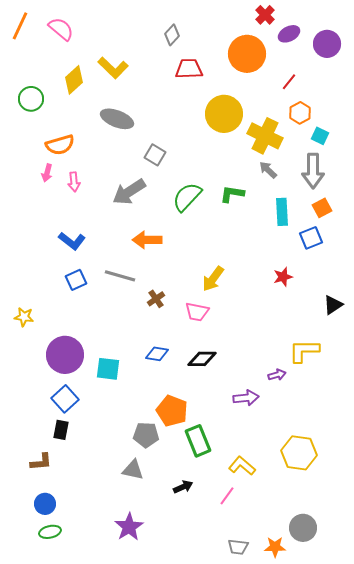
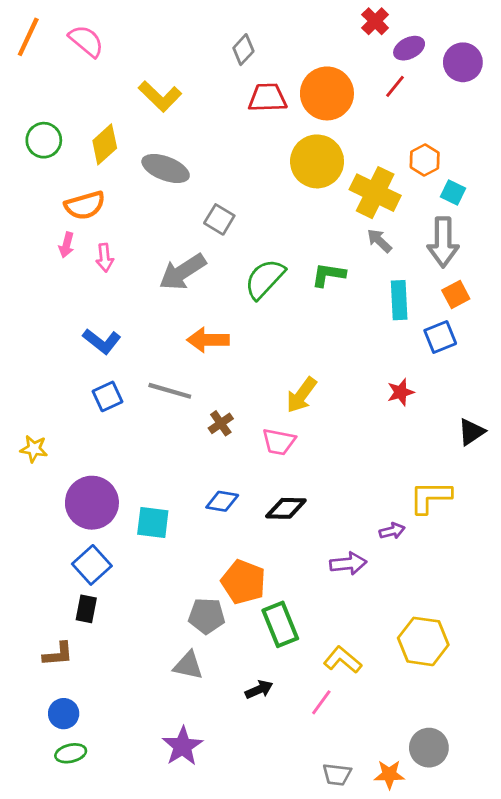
orange circle: (247, 54) -> (327, 93), moved
yellow diamond: (74, 80) -> (105, 144), moved
red line: (289, 82) -> (395, 86), moved

